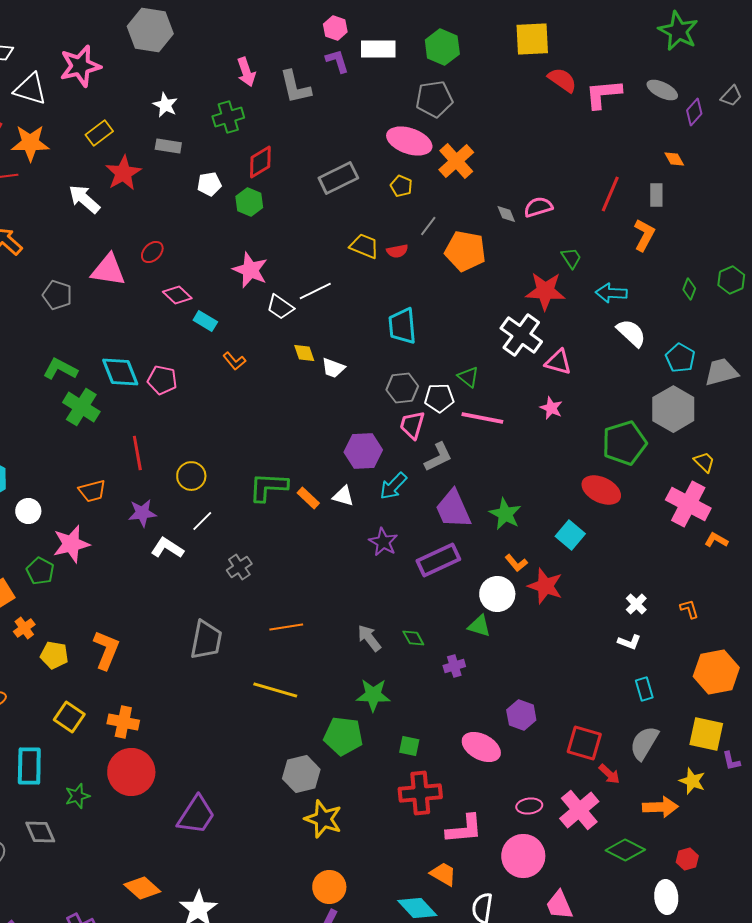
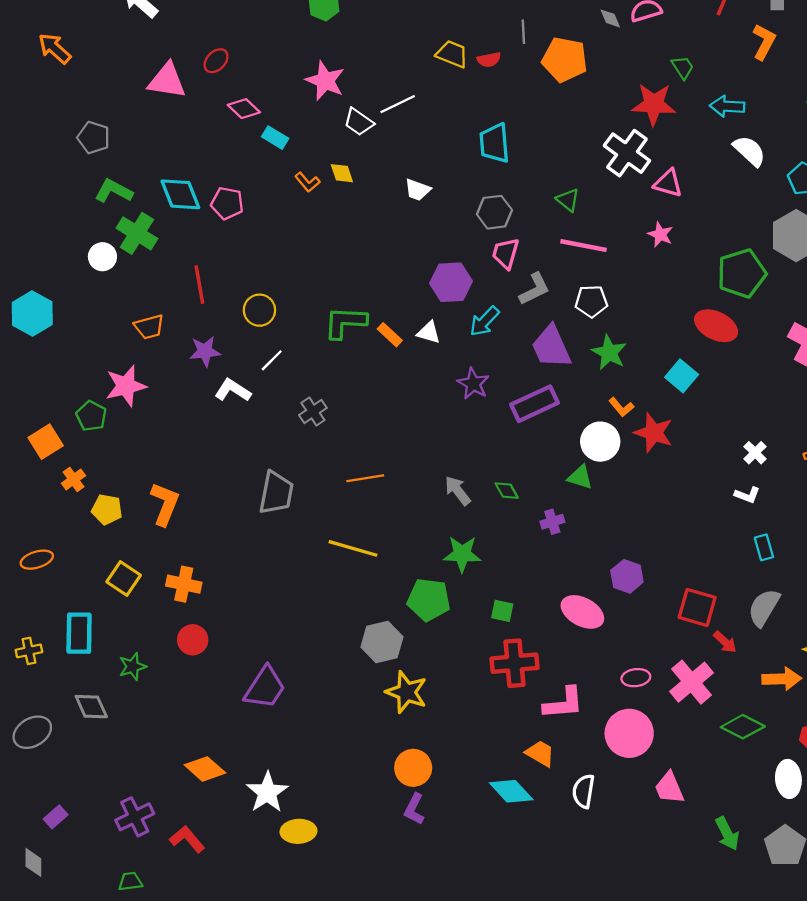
gray line: (428, 226) -> (523, 32), turned -40
gray pentagon: (57, 295) -> (94, 138), moved
yellow diamond: (304, 353) -> (342, 173), moved
white pentagon: (439, 398) -> (591, 301), moved
white circle: (28, 511) -> (102, 257), moved
red circle: (131, 772) -> (193, 640), size x0.6

